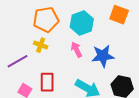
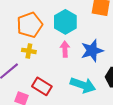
pink arrow: (76, 50) -> (65, 49), turned 35
red rectangle: (47, 82) -> (42, 86), turned -48

